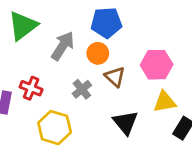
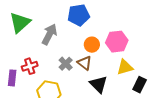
orange circle: (98, 53) -> (92, 45), moved
brown triangle: (115, 77) -> (85, 63), moved
red cross: (31, 88) -> (30, 66), turned -35

